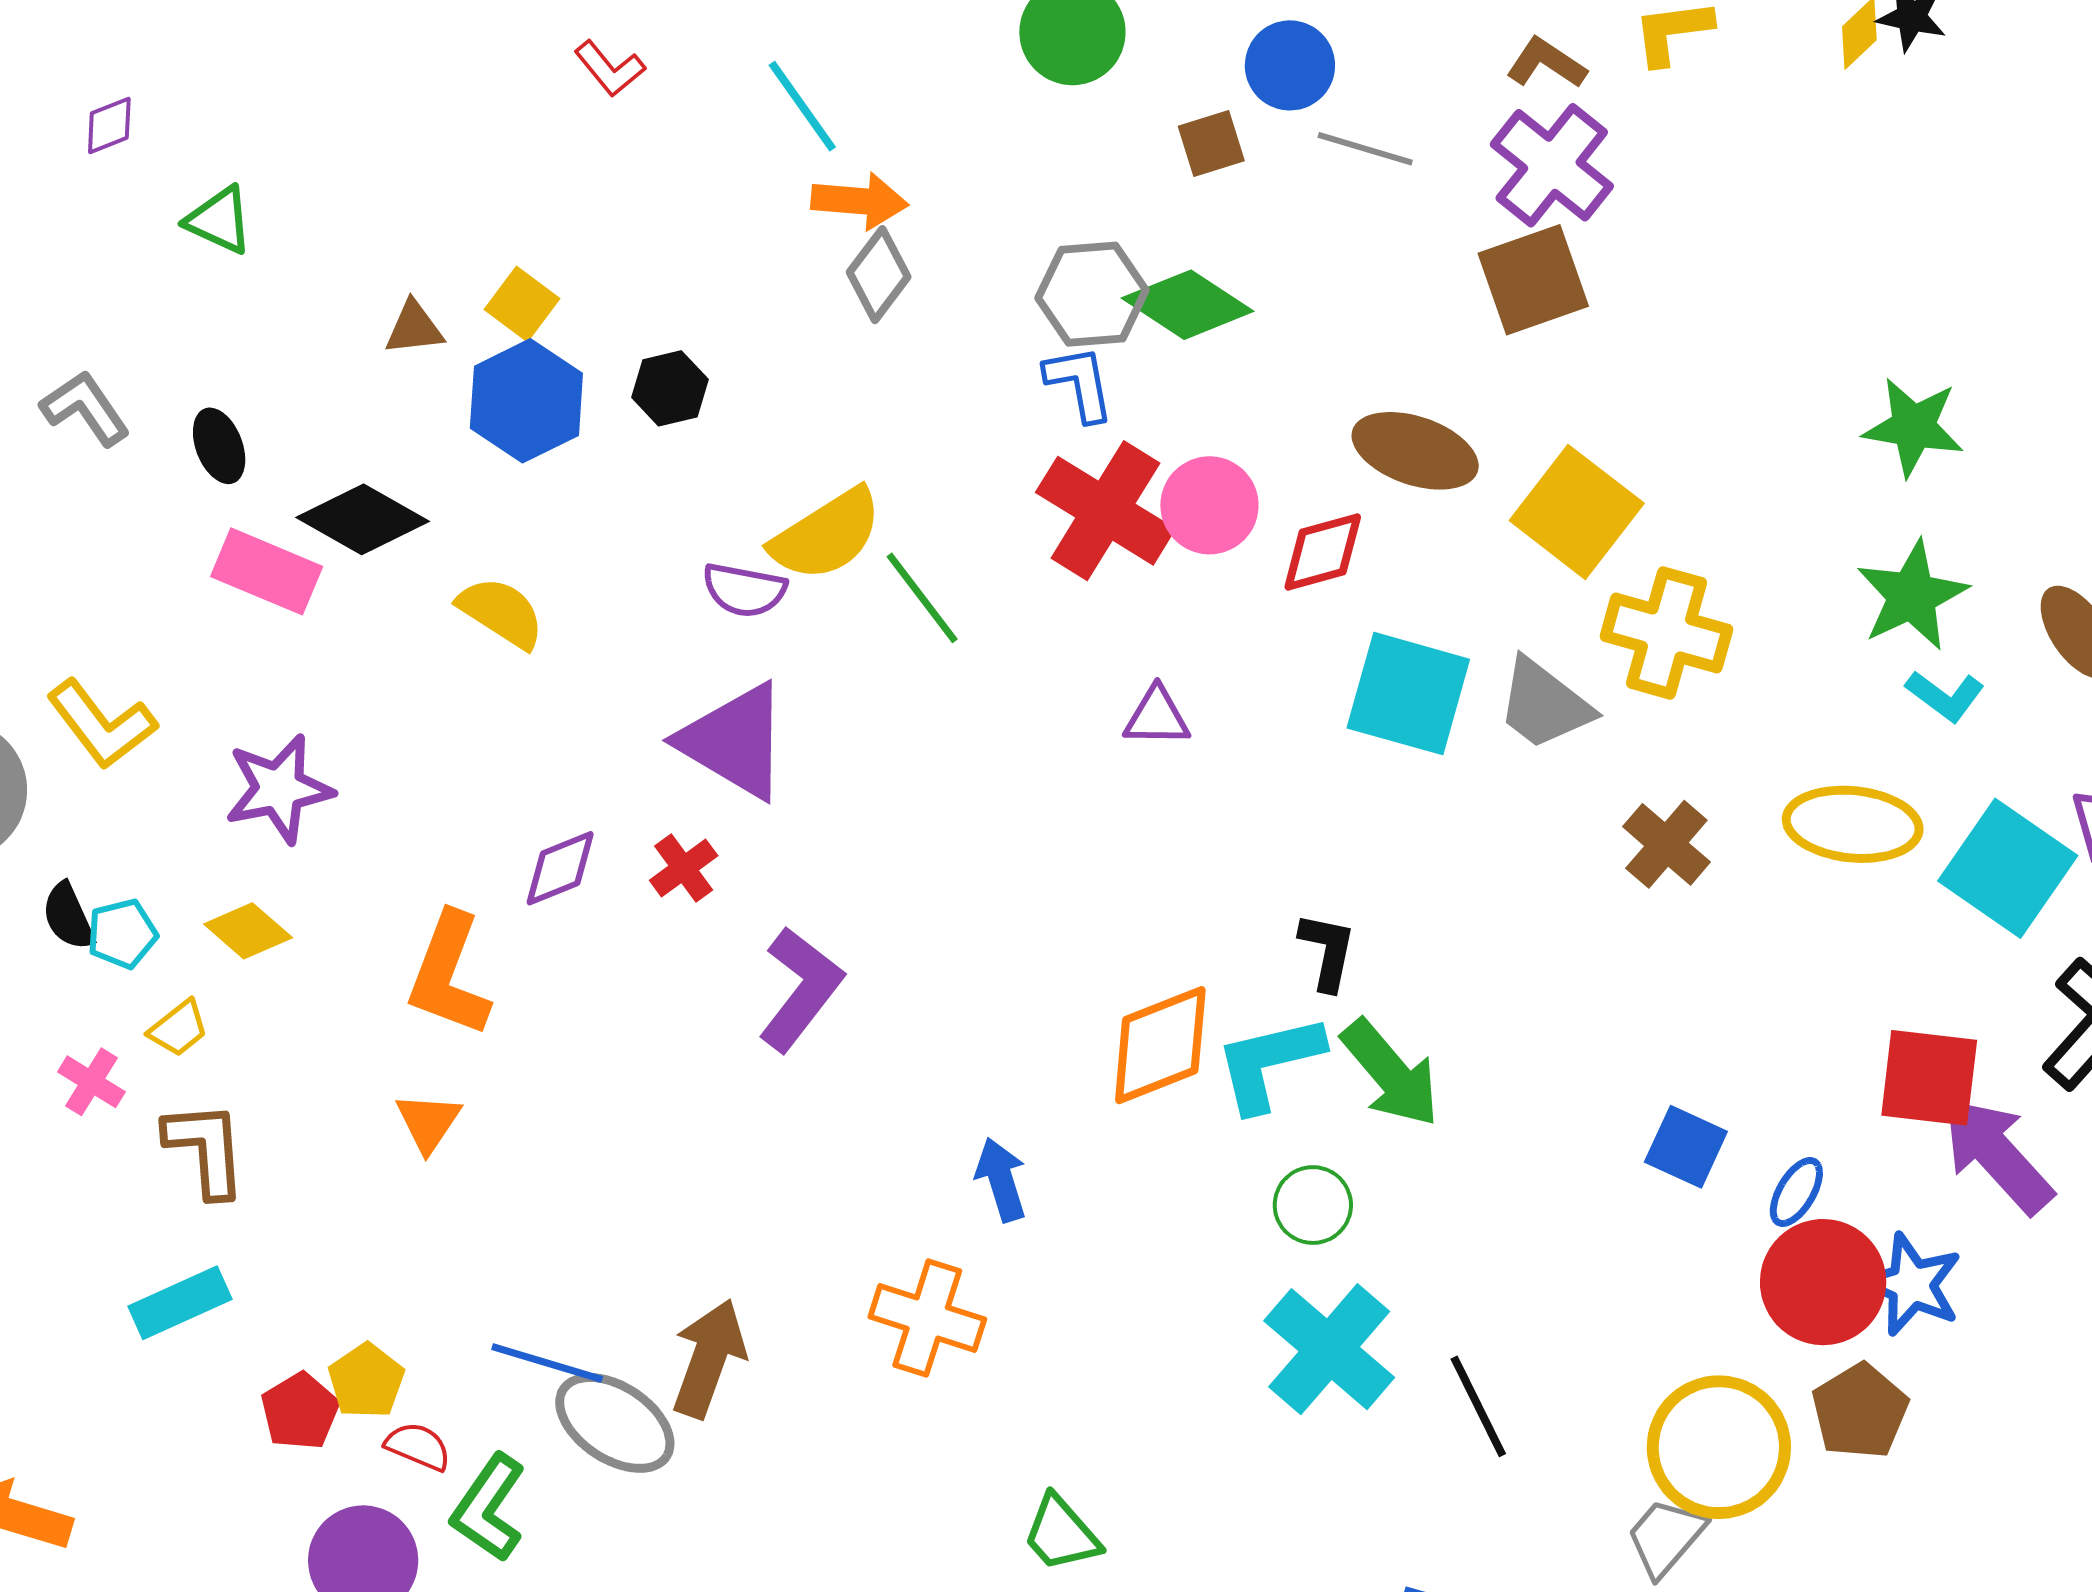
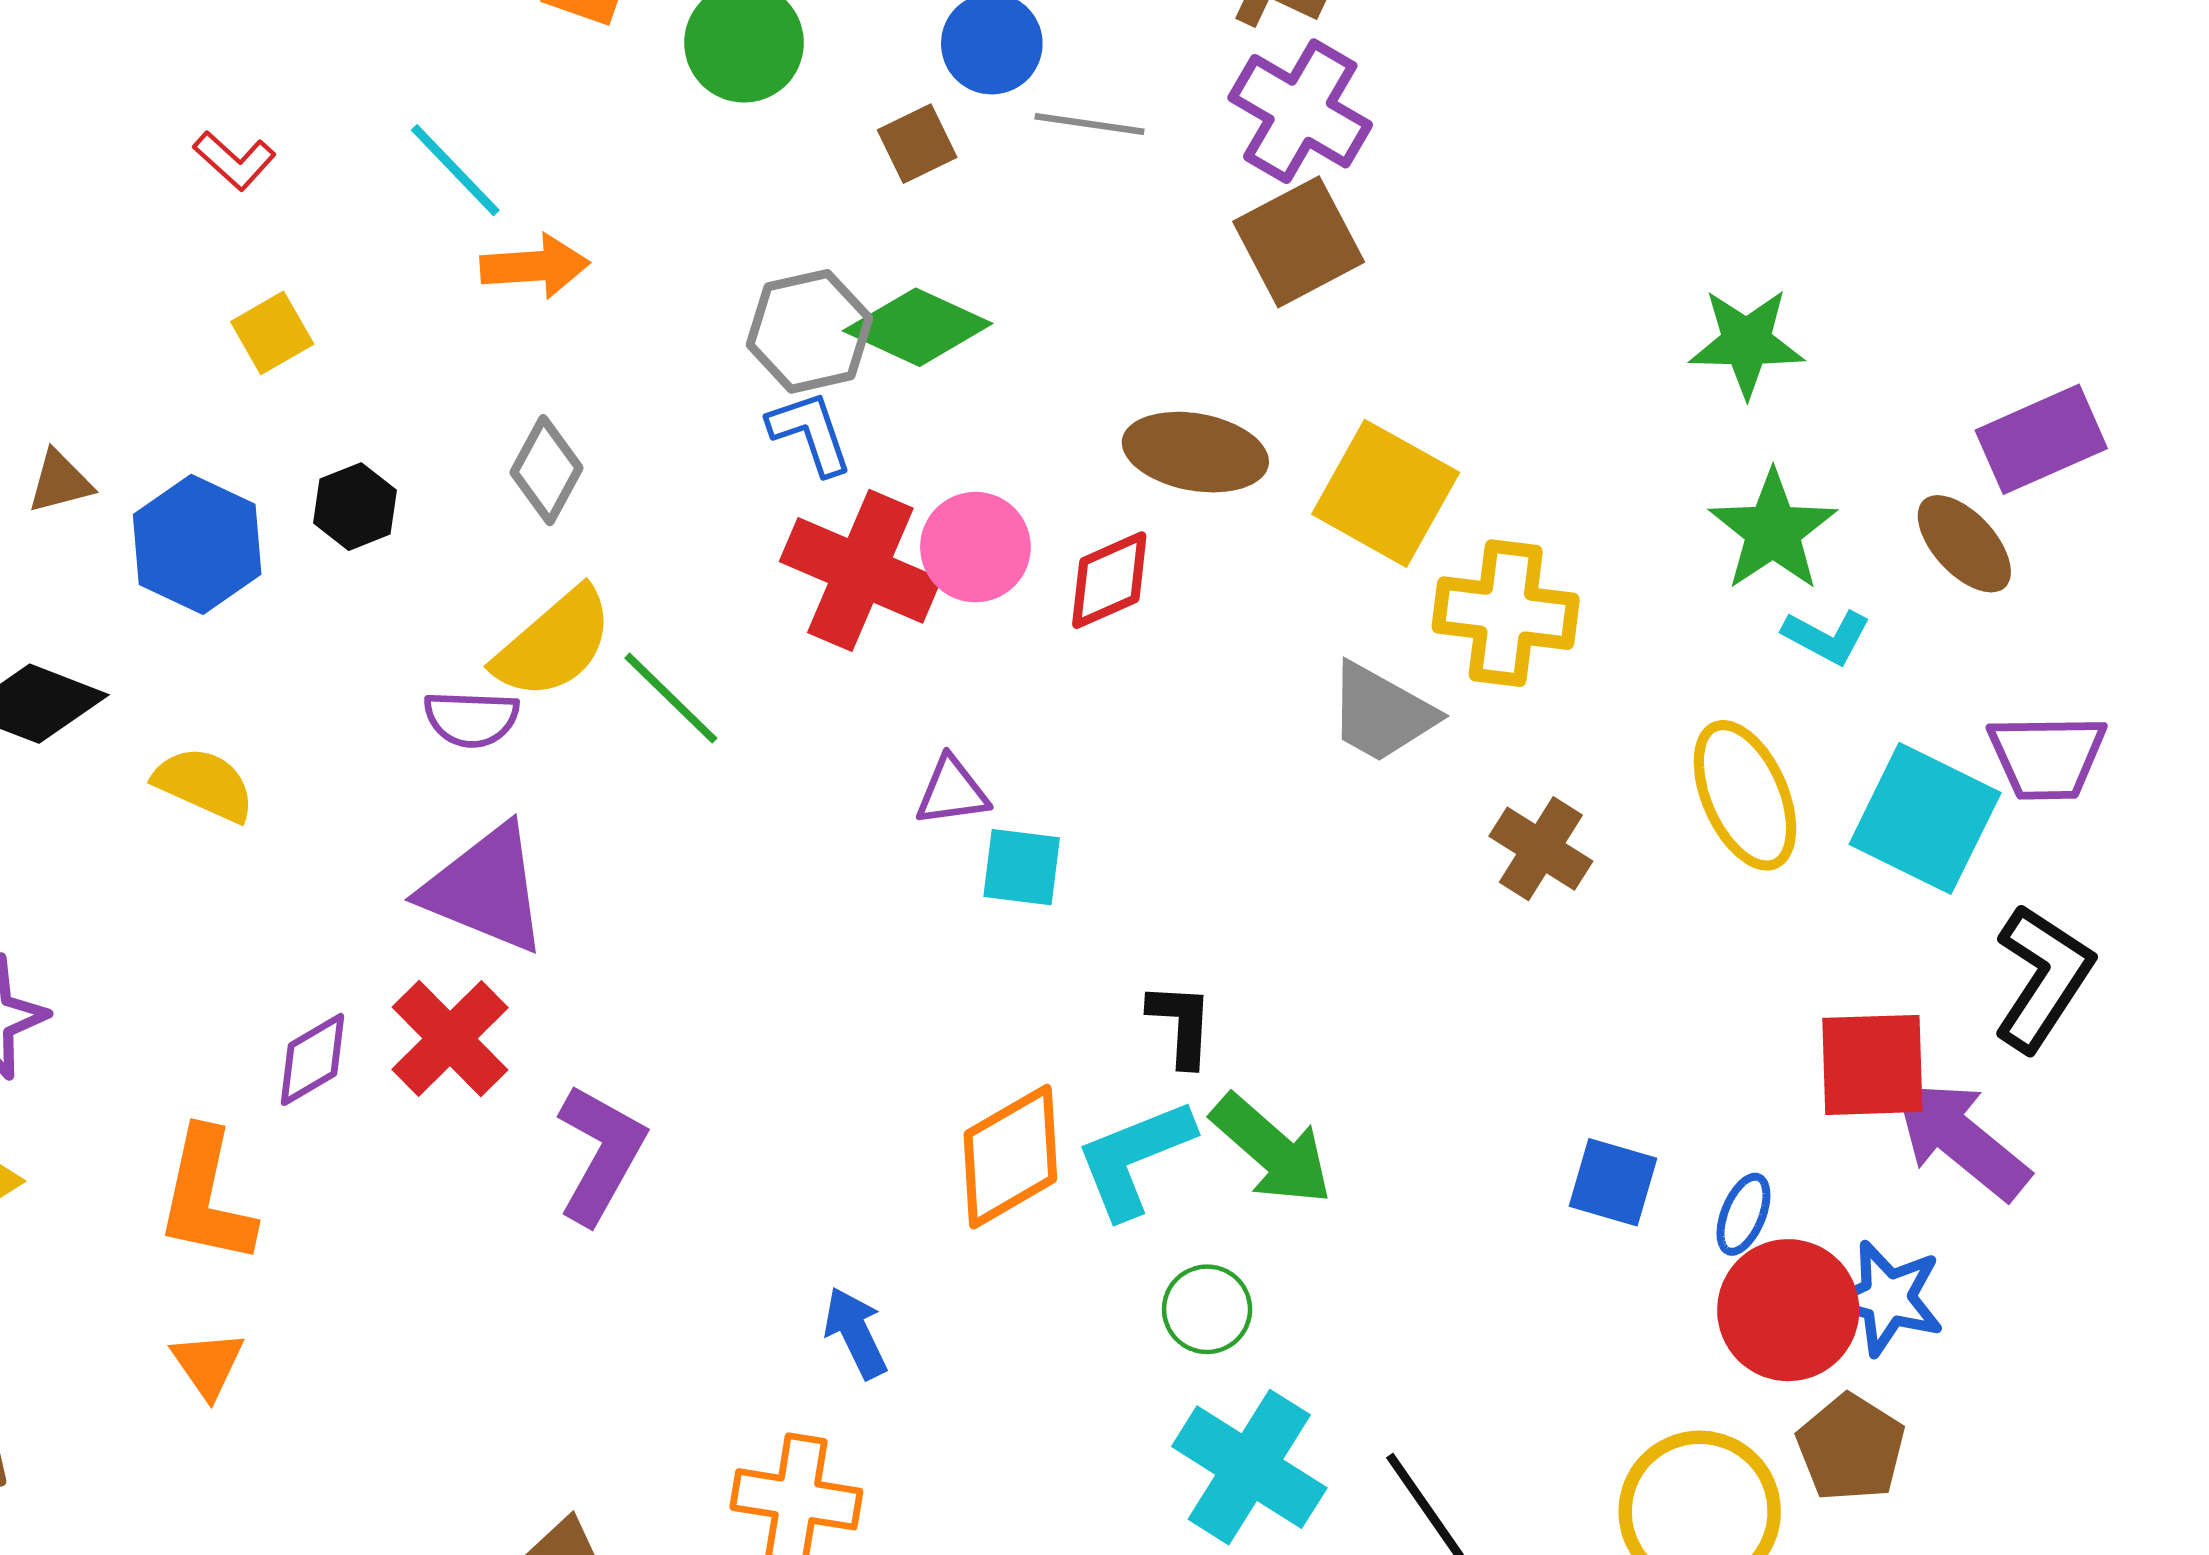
gray diamond: (879, 275) -> (547, 470), moved
yellow square: (522, 304) -> (272, 333), moved, turned 32
cyan square: (1408, 694) -> (1022, 867), moved, size x0.6
yellow ellipse: (1853, 824) -> (1745, 795), turned 69
red cross: (684, 868) -> (450, 1039), size x1.6

